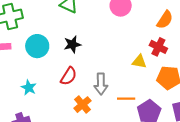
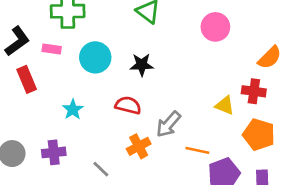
red cross: (158, 47) -> (254, 91), turned -30
red semicircle: (69, 76) -> (128, 105), turned -120
gray arrow: (101, 84) -> (168, 124), turned 30

